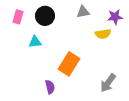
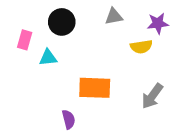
pink rectangle: (18, 17) -> (25, 40), moved
orange rectangle: (69, 64) -> (95, 88), turned 60
gray arrow: (108, 83) -> (152, 96), moved

